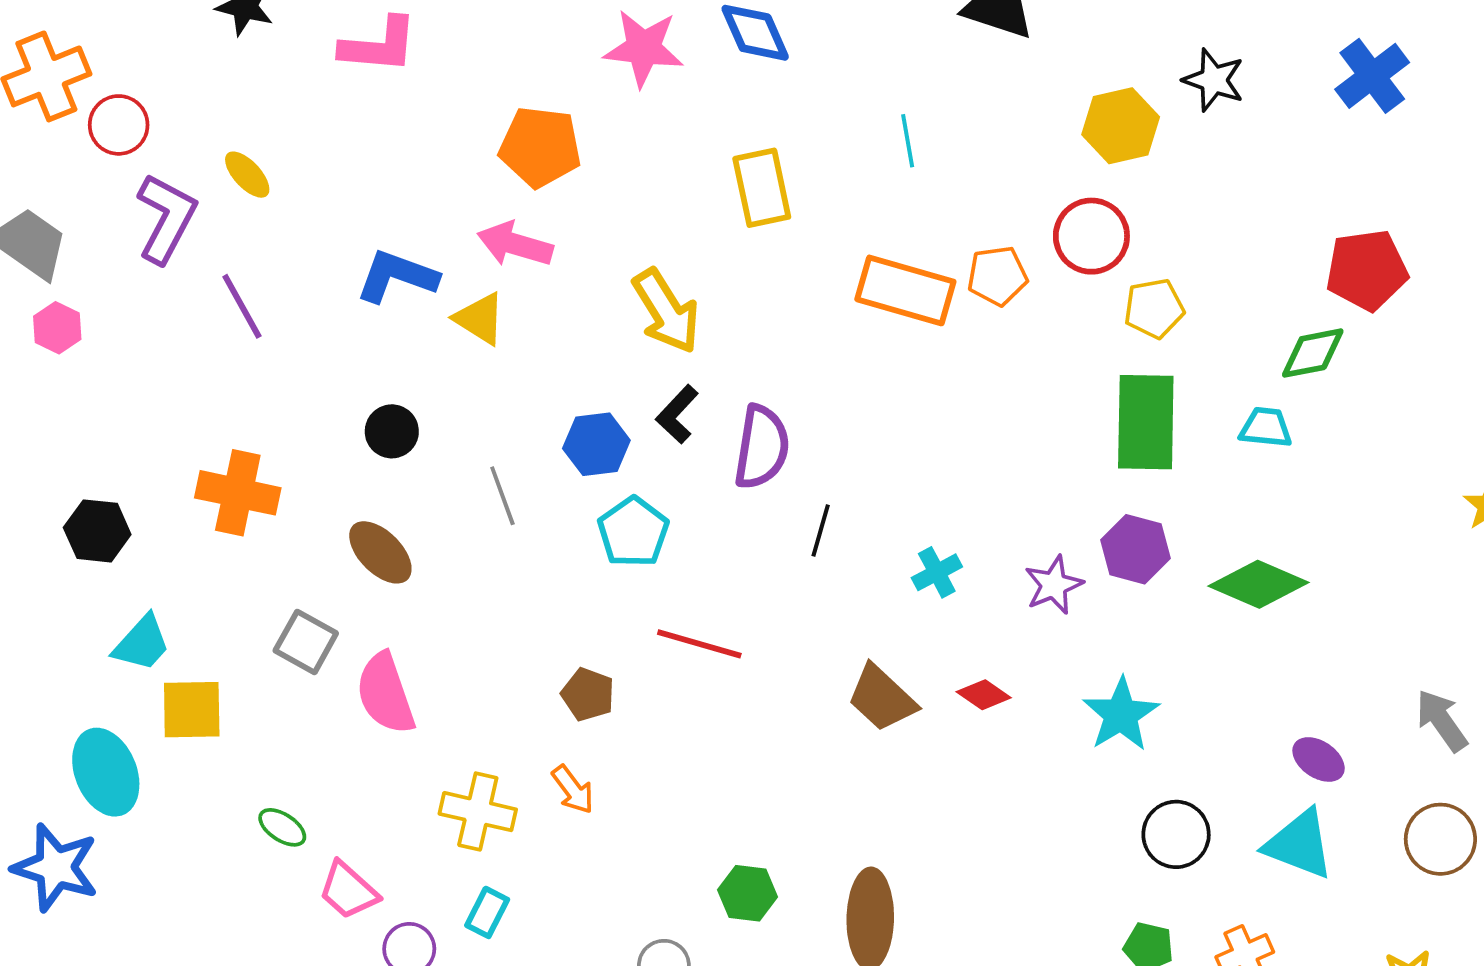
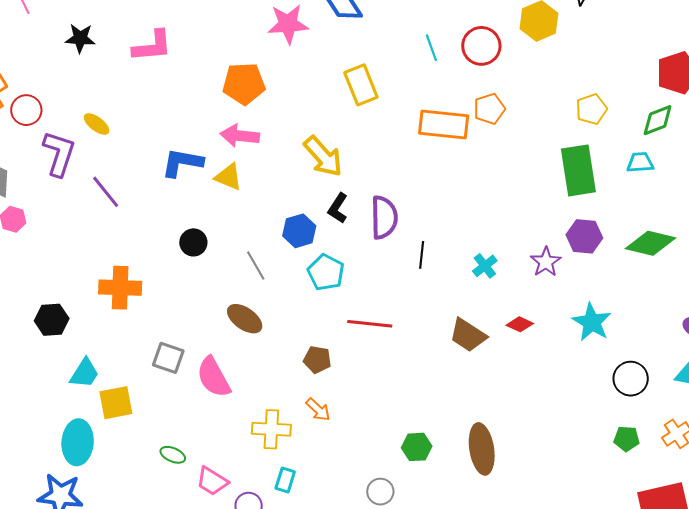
red circle: (1091, 236) -> (481, 46), moved
yellow pentagon: (1154, 308) -> (591, 109), moved
brown ellipse: (380, 552) -> (245, 319), moved
cyan ellipse: (106, 772) -> (78, 442), turned 36

